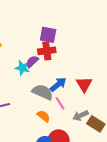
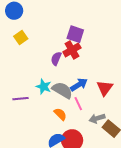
red cross: (47, 51) -> (72, 50), turned -30
purple semicircle: (32, 61) -> (56, 59), turned -32
cyan star: (22, 68) -> (44, 87), moved

